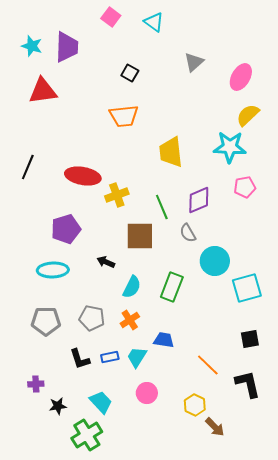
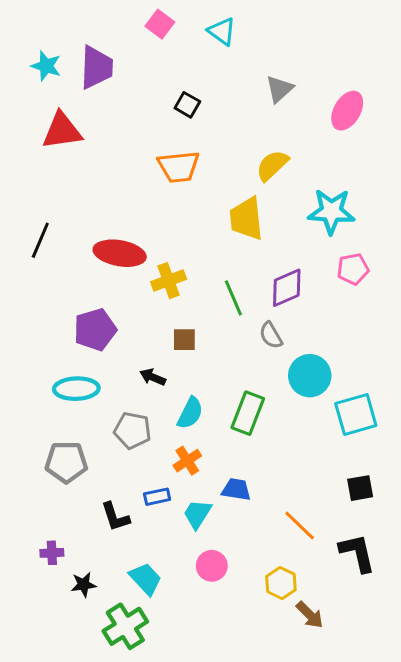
yellow semicircle: (248, 115) -> (272, 165), moved
brown square: (140, 236) -> (184, 340), moved, size x0.6
gray pentagon: (92, 318) -> (133, 430), moved
blue rectangle: (110, 357) -> (157, 497), moved

